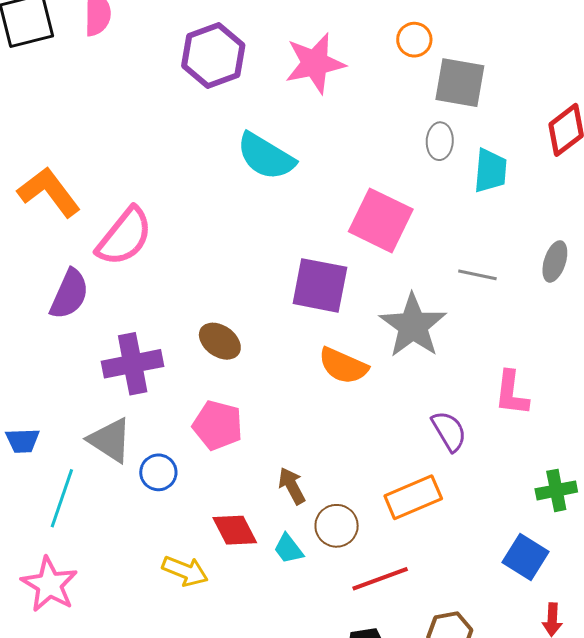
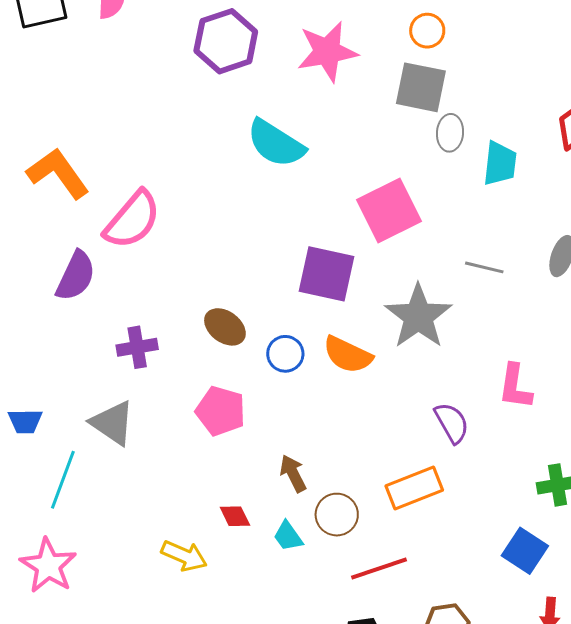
gray square: (460, 83) -> (421, 87), moved
pink square: (381, 220) -> (389, 210), turned 36
purple cross: (133, 364) -> (137, 347), size x0.7
blue circle: (158, 472) -> (285, 354), moved
red diamond: (235, 530) -> (235, 516), size x0.7

